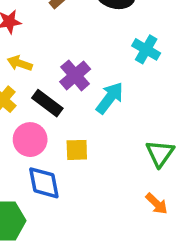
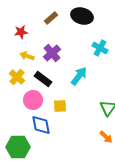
purple cross: (75, 75) -> (52, 53), moved

